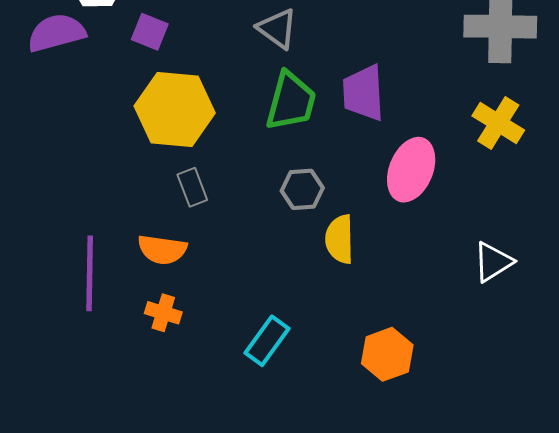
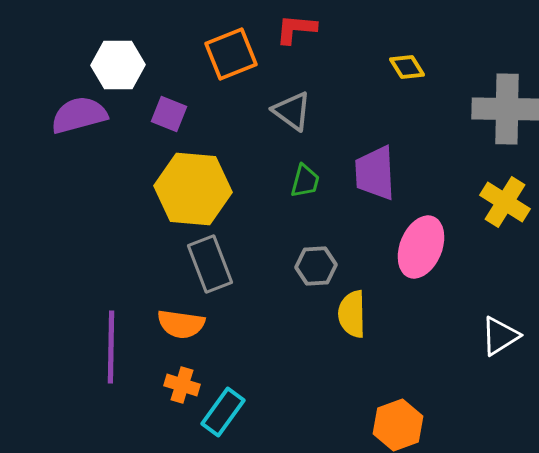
green trapezoid: (291, 101) -> (305, 181), size x0.6
gray rectangle: (192, 187) -> (210, 264), size x1.5
cyan rectangle: (267, 341) -> (223, 412), moved

